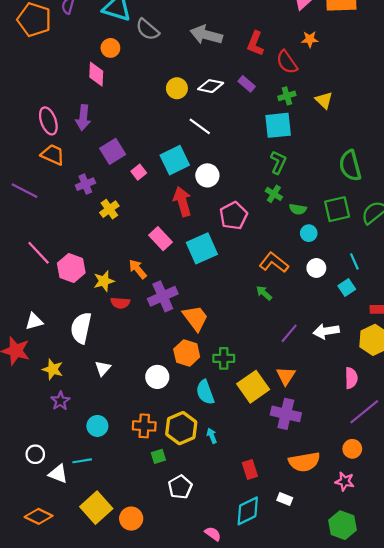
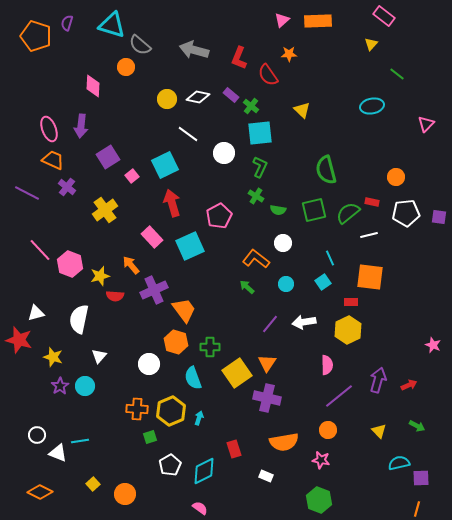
orange circle: (110, 48) -> (126, 67), moved
green cross: (287, 96) -> (251, 106), moved, turned -35
white circle: (207, 175) -> (224, 153), moved
purple cross: (85, 184) -> (67, 187), moved, turned -30
yellow cross: (109, 209) -> (105, 210), size x1.4
cyan circle: (309, 233) -> (286, 284), moved
white circle: (316, 268) -> (283, 243), moved
cyan circle: (97, 426) -> (85, 386), moved
cyan arrow: (212, 436) -> (199, 418), turned 40
yellow square: (96, 508) -> (93, 484), size x0.5
cyan diamond: (248, 511) -> (204, 471), moved

